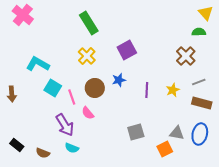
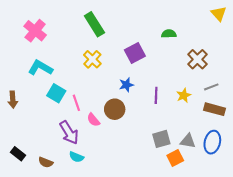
pink cross: (23, 15) -> (35, 31), moved
green semicircle: (199, 32) -> (169, 34), moved
brown circle: (95, 88) -> (115, 109), moved
gray square: (136, 132) -> (161, 139), moved

